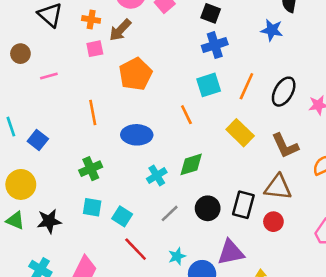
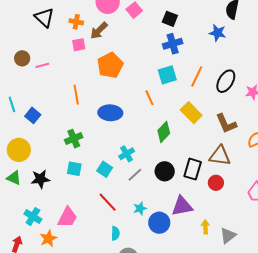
brown circle: (20, 54) -> (22, 58), moved
green diamond: (191, 164) -> (164, 132), moved, turned -30
cyan cross: (157, 176) -> (127, 154), moved
cyan square: (122, 216) -> (105, 169), moved

